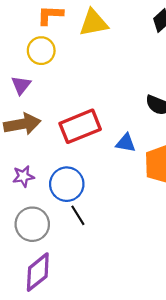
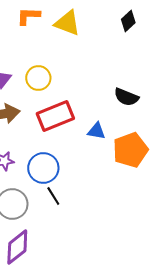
yellow triangle: (93, 23) -> (67, 23), turned 32
yellow circle: (41, 51) -> (38, 78), moved

